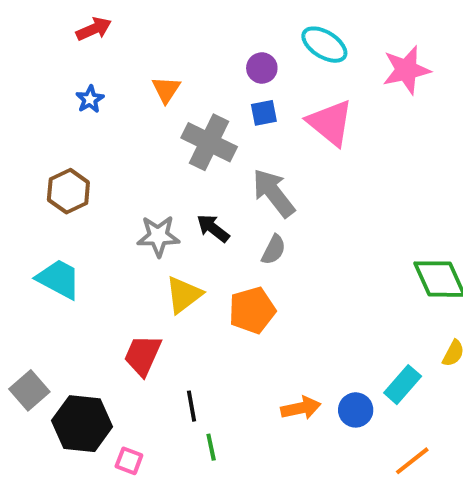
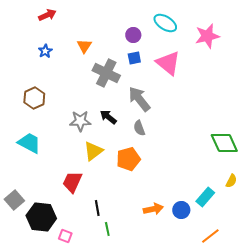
gray semicircle: (274, 250) -> (139, 128), turned 133

